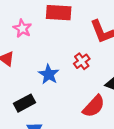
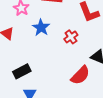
blue star: (49, 74) -> (41, 28), moved

